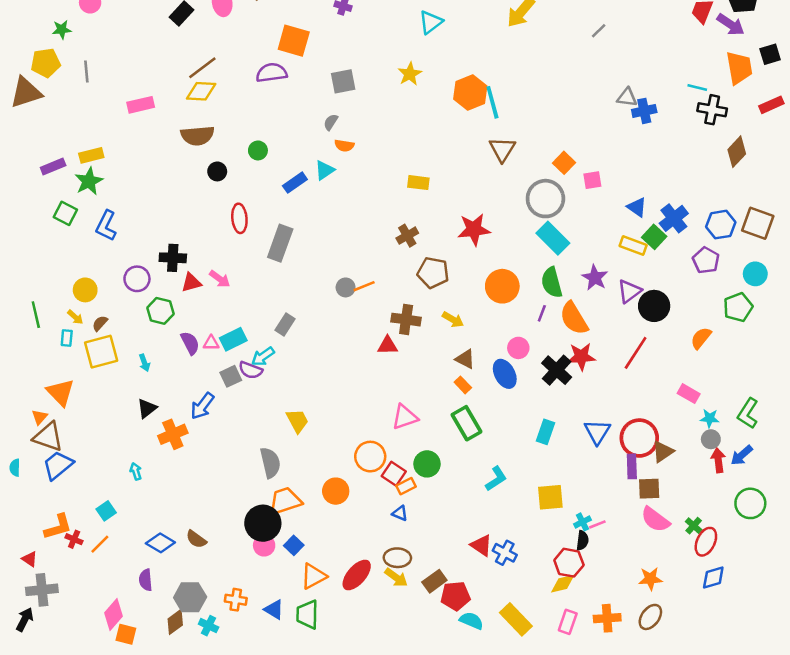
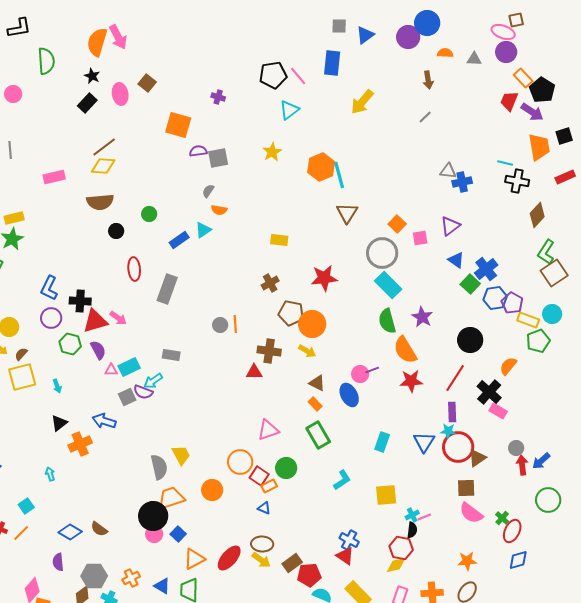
purple semicircle: (272, 73) -> (198, 151), moved, size x0.7
brown square: (758, 223) -> (554, 273), turned 36
blue hexagon: (721, 225) -> (495, 298), moved
blue L-shape: (106, 226) -> (49, 288), moved
yellow rectangle: (633, 245) -> (528, 320), moved
red triangle: (191, 283) -> (95, 321), size x1.5
orange line: (364, 286) -> (235, 324), turned -72
orange circle: (502, 286) -> (312, 324), moved
purple triangle: (629, 291) -> (450, 226), moved
purple line: (542, 313) -> (372, 370), moved, turned 48
gray rectangle: (285, 324) -> (171, 355), turned 66
purple semicircle: (190, 343) -> (98, 350), moved
black cross: (557, 370) -> (489, 392), moved
blue arrow: (202, 406) -> (104, 421), turned 70
green L-shape: (748, 413) -> (546, 252), moved
cyan star: (710, 418) -> (448, 431), moved
yellow trapezoid: (297, 421) -> (181, 455), moved
purple rectangle: (632, 466) -> (452, 412), moved
red triangle: (481, 545) -> (345, 556), moved
orange cross: (236, 600) -> (131, 578), turned -36

